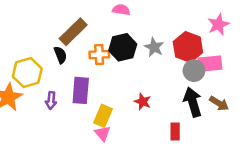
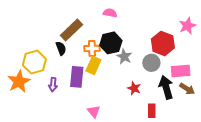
gray star: (154, 47) -> (124, 57), moved
pink rectangle: (210, 64) -> (181, 71), moved
gray circle: (194, 71) -> (151, 63), moved
red star: (143, 102) -> (134, 88), moved
yellow rectangle: (103, 116) -> (93, 65), moved

